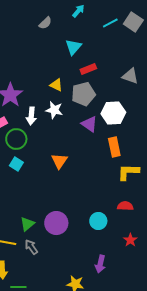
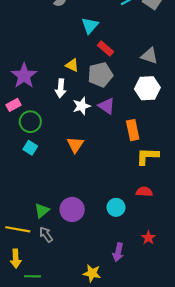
red rectangle: (88, 69) -> (106, 49), turned 63
white star: (54, 110) -> (82, 106), moved, turned -30
white hexagon: (113, 113) -> (147, 88), moved
white arrow: (31, 116) -> (61, 88), moved
red star: (130, 240) -> (148, 238), moved

